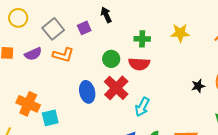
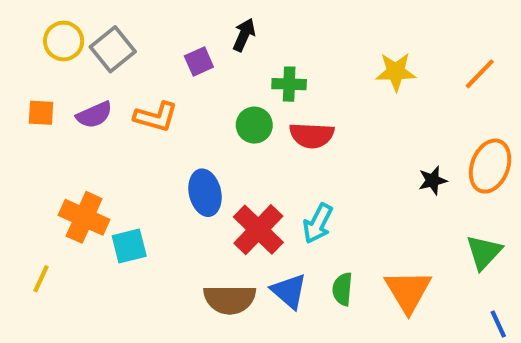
black arrow: (106, 15) -> (244, 35), turned 49
gray square: (53, 29) -> (113, 49), moved
green cross: (142, 39) -> (289, 84), moved
red cross: (116, 88) -> (258, 230), moved

